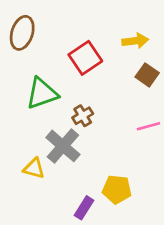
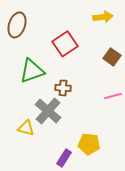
yellow arrow: (135, 41) -> (103, 17), moved
brown cross: (83, 116) -> (63, 88), turned 35

